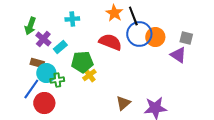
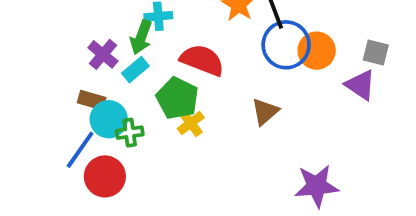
green arrow: (30, 26) -> (141, 37), moved
red semicircle: (110, 42) -> (202, 60), moved
green pentagon: (82, 62) -> (177, 98), turned 30
brown triangle: (123, 103) -> (265, 112), moved

